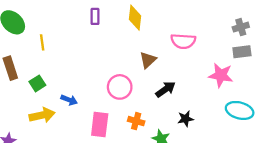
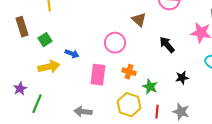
brown triangle: (148, 60) -> (139, 20), turned -35
black arrow: (166, 89) -> (167, 45), moved, turned -96
black star: (186, 119) -> (182, 78), moved

